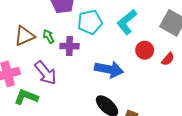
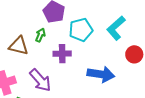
brown triangle: (24, 36) -> (19, 46), turned 40
green arrow: (49, 36) -> (40, 35), moved, turned 56

